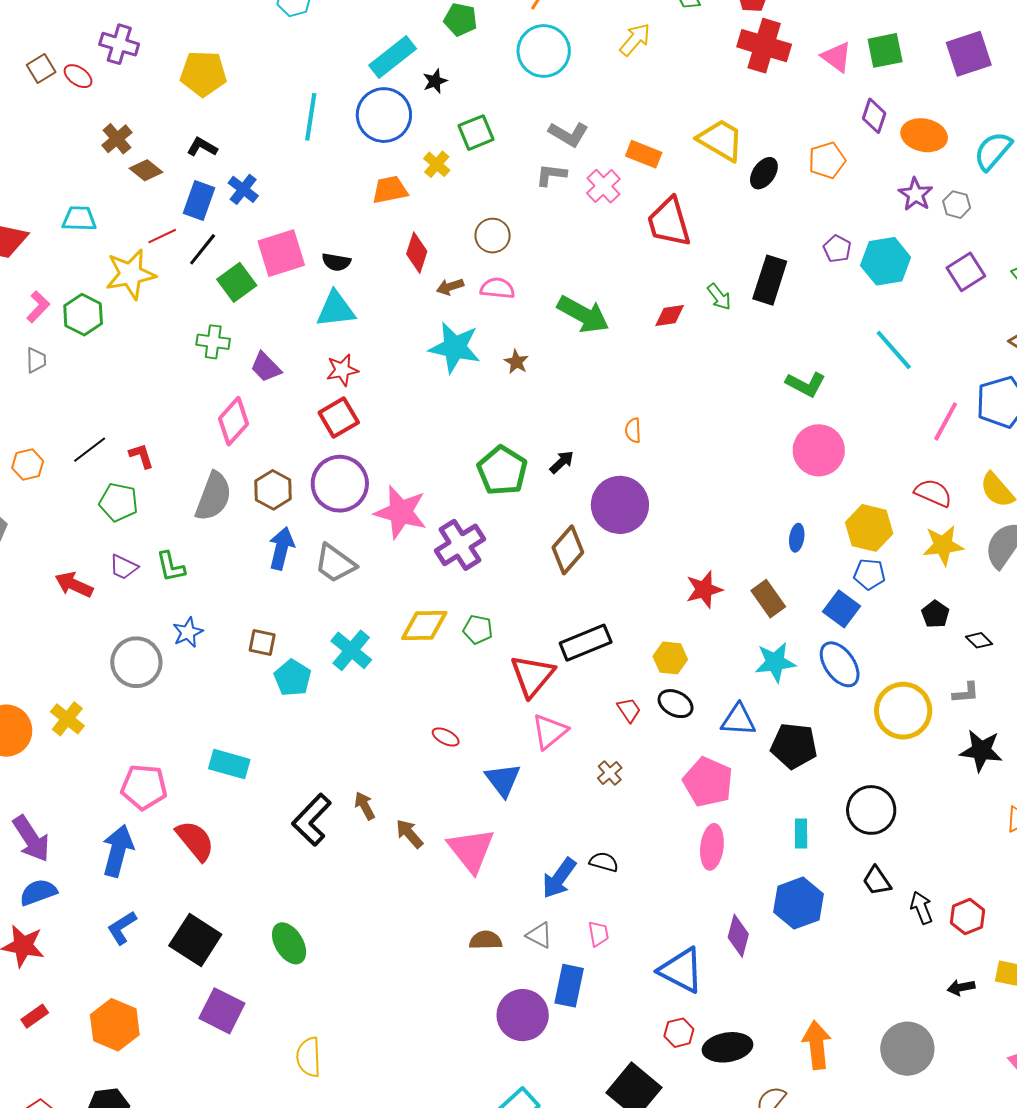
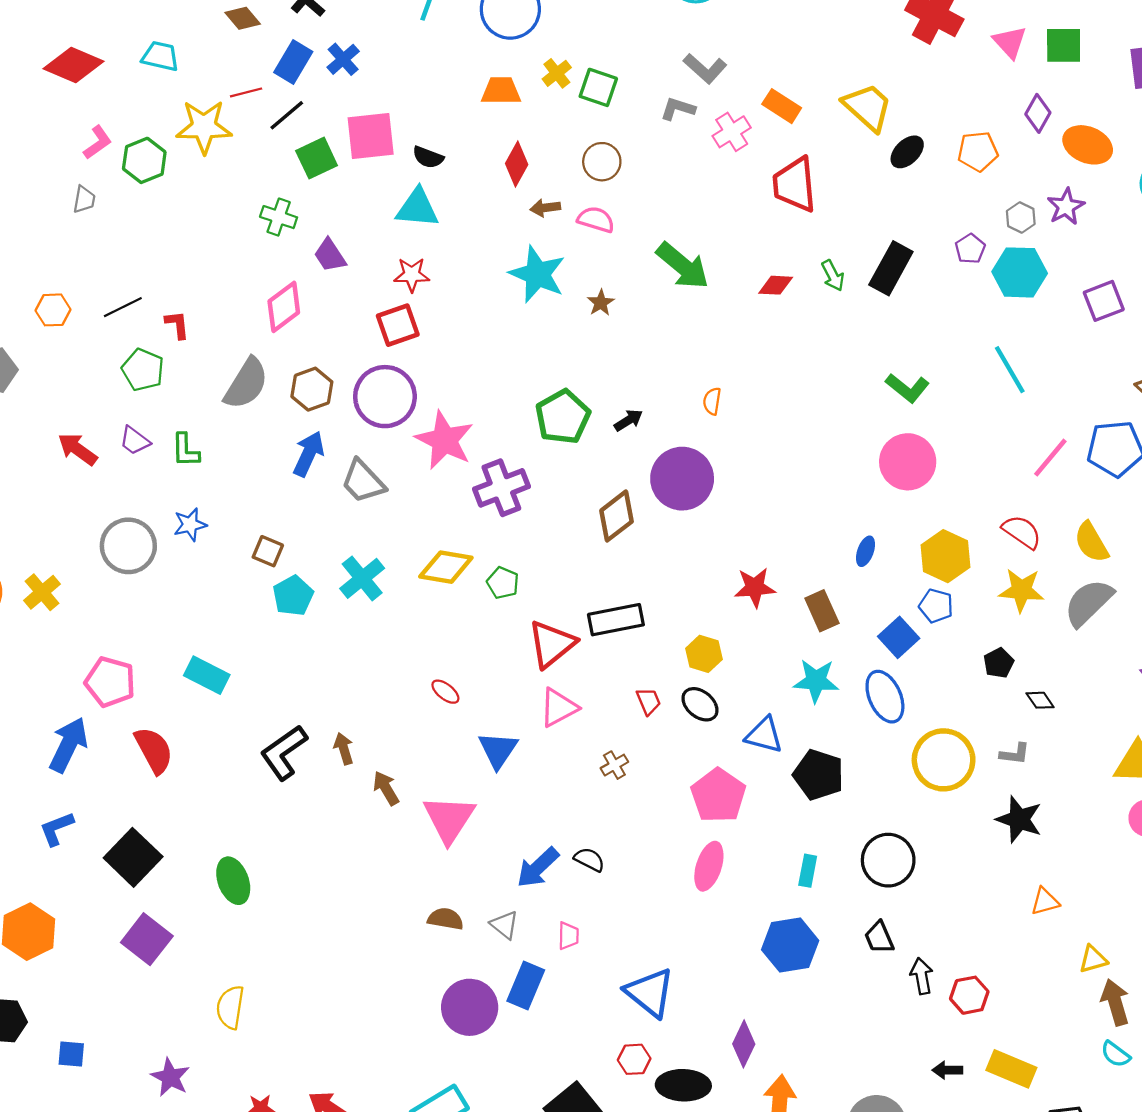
green square: (476, 133) -> (598, 87), moved, turned 30
gray hexagon: (957, 205) -> (1021, 217), moved
purple diamond: (738, 936) -> (744, 1044), moved

